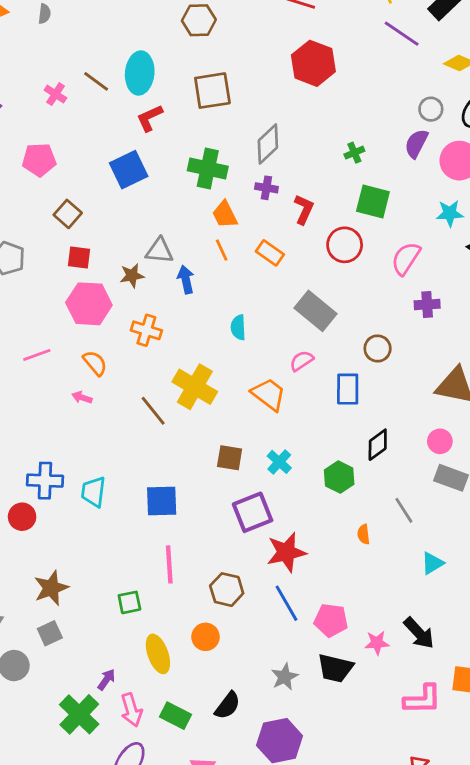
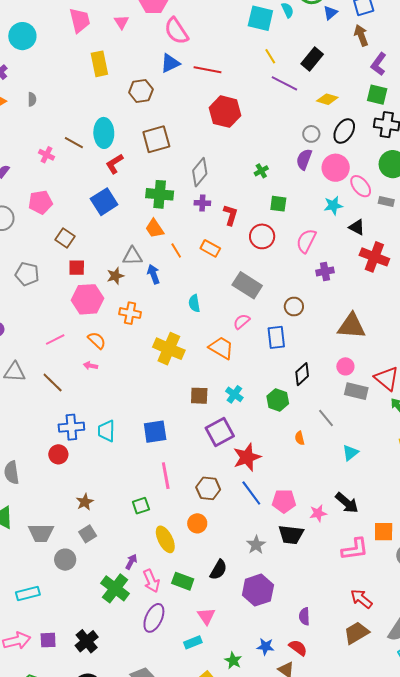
green square: (373, 201) -> (278, 204), size x0.7
orange trapezoid: (225, 215) -> (155, 228), moved
brown line: (153, 411) -> (53, 382), moved
brown star: (51, 588) -> (85, 502), size x0.7

